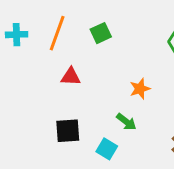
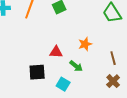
red triangle: (71, 77) -> (56, 52), moved

